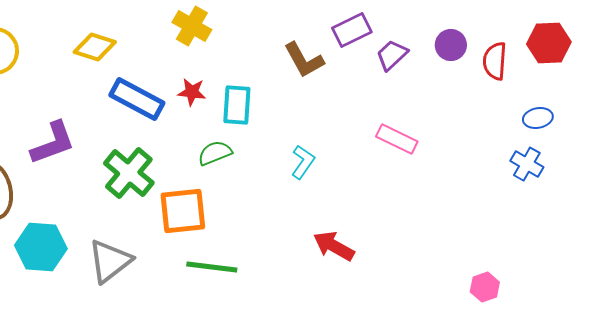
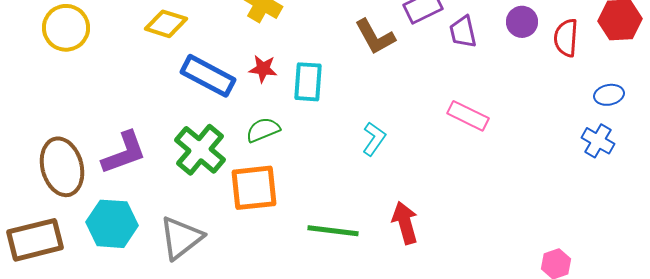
purple trapezoid: (392, 55) -> (463, 32), turned -60
purple L-shape: (53, 143) -> (124, 153), moved
green semicircle: (215, 153) -> (263, 130), moved
red arrow: (334, 246) -> (405, 223), turned 45
green line: (212, 267) -> (333, 231), moved

